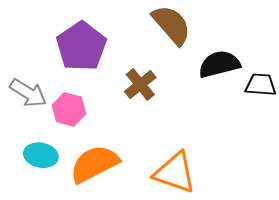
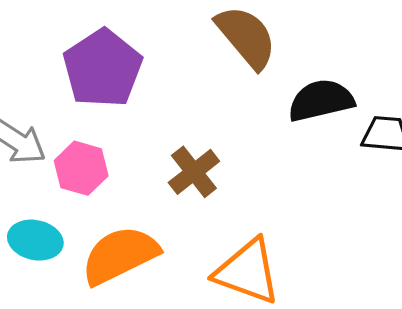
brown cross: (140, 84) -> (194, 172), moved

